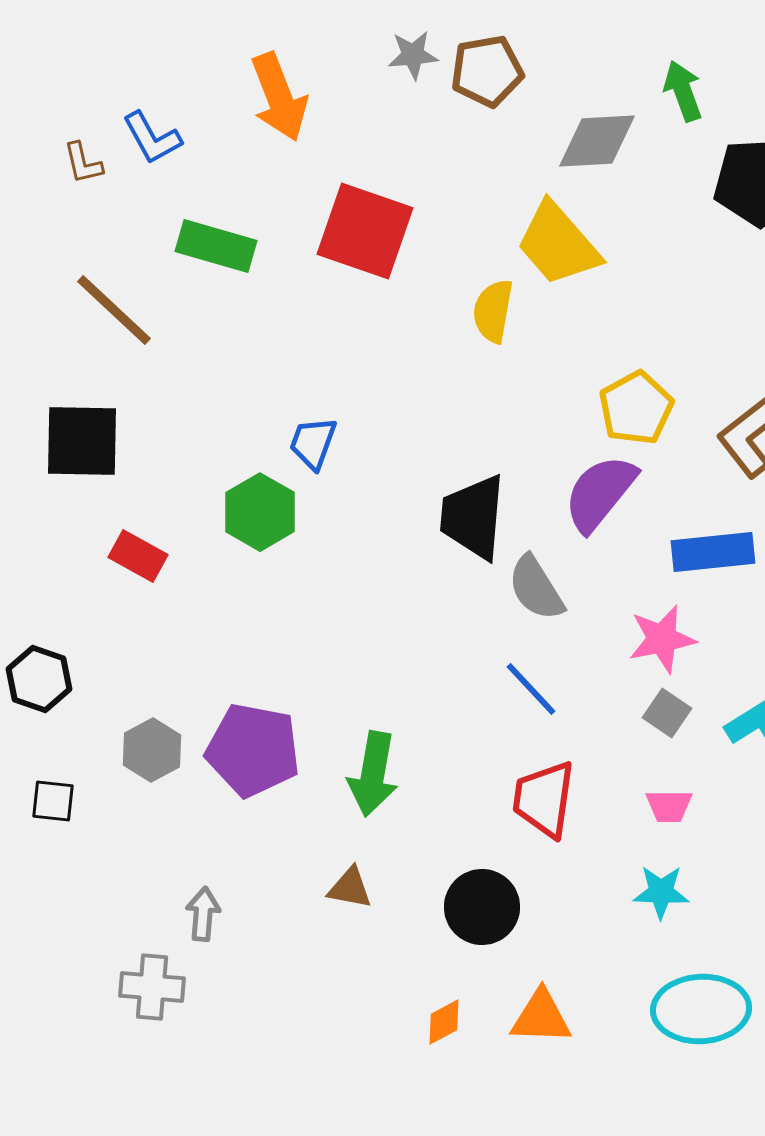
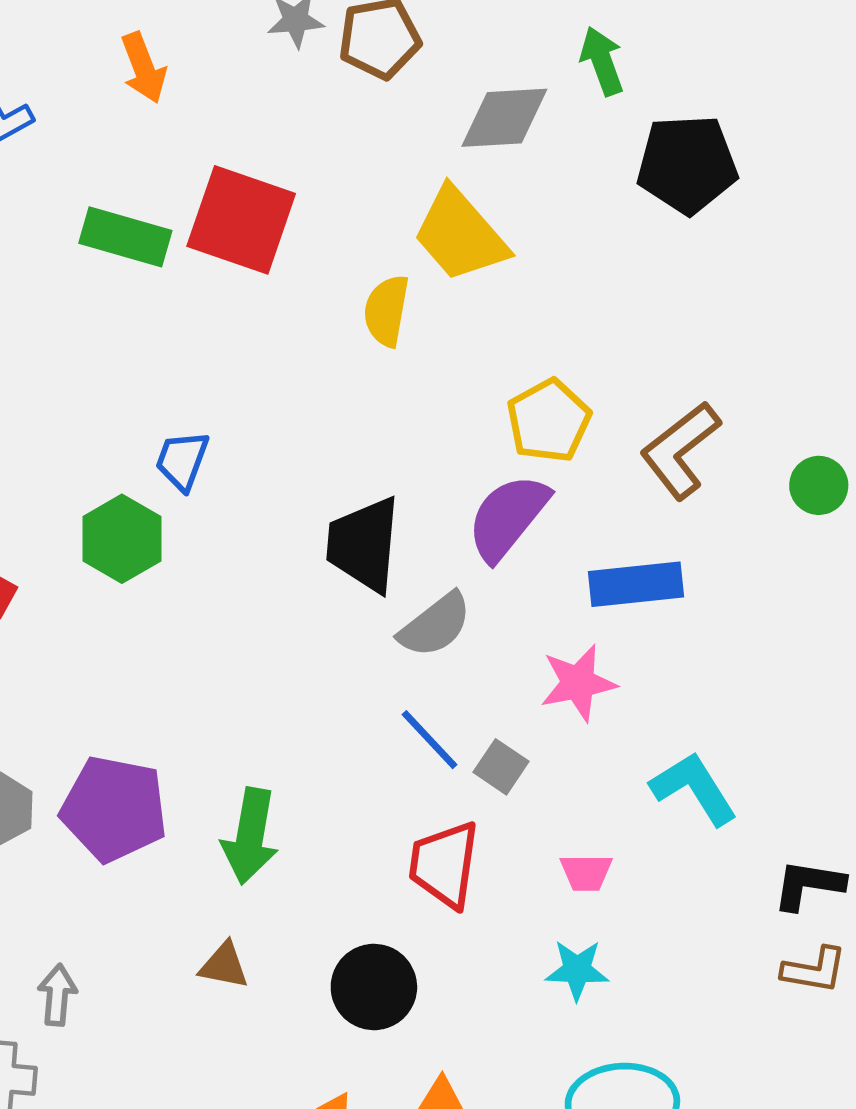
orange arrow: (279, 97) -> (144, 68), size x0.7
green rectangle: (216, 246) -> (125, 237), moved
gray semicircle: (536, 588) -> (435, 625), turned -96
gray square: (667, 713) -> (501, 767), moved

